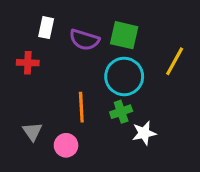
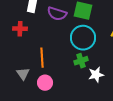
orange line: (81, 107) -> (42, 58), moved

